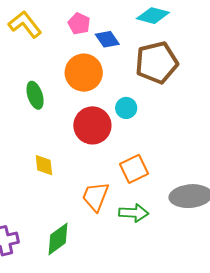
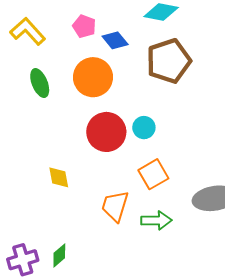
green ellipse: (35, 95) -> (40, 83), moved
cyan circle: (126, 108) -> (144, 128), moved
green diamond: (58, 239) -> (59, 255), moved, size x0.7

